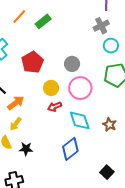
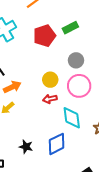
green rectangle: (43, 21) -> (70, 28), moved
red pentagon: (32, 62) -> (44, 36), moved
black star: (26, 149) -> (26, 147), moved

